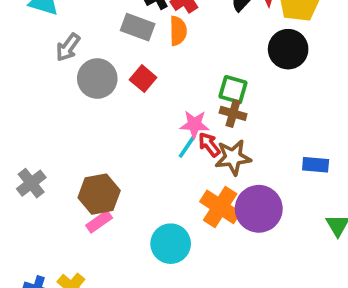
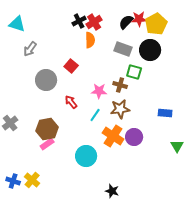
gray rectangle: (138, 27) -> (123, 49), moved
gray circle: (97, 79) -> (46, 80), moved
green square: (233, 90) -> (134, 72), moved
red arrow: (209, 145) -> (71, 102), moved
cyan line: (187, 146) -> (95, 115), moved
purple circle: (259, 209) -> (134, 137), size x0.7

